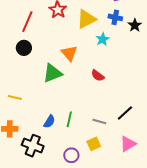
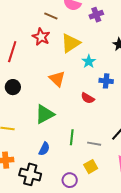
blue cross: (115, 17) -> (106, 81), moved
black circle: (24, 48) -> (13, 87), moved
green triangle: (52, 73) -> (45, 114), moved
green line: (69, 119) -> (72, 137), moved

